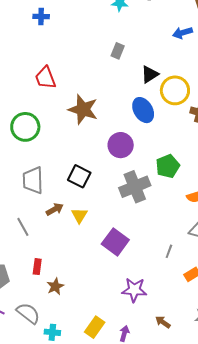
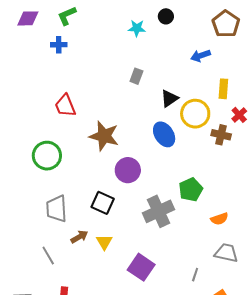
purple circle: (121, 145) -> (128, 170), moved

